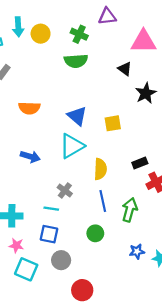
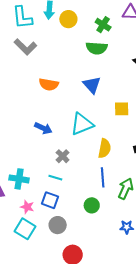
blue triangle: (77, 116) -> (92, 85), moved
gray cross: (65, 190) -> (63, 156), moved
pink star: (16, 245) -> (27, 207), moved

